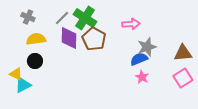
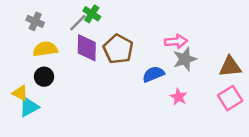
green cross: (85, 18) -> (92, 14), moved, size x0.6
pink arrow: (131, 24) -> (176, 41), moved
blue semicircle: (139, 59) -> (153, 74), moved

